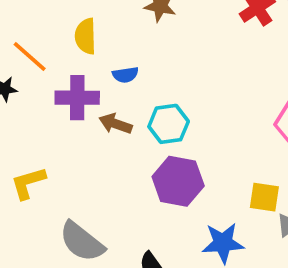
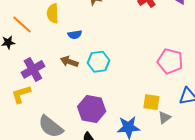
purple cross: (77, 98) -> (33, 69), moved, turned -30
purple hexagon: (178, 181) -> (92, 109), moved

